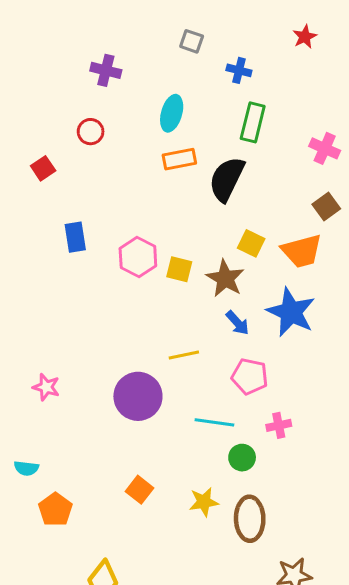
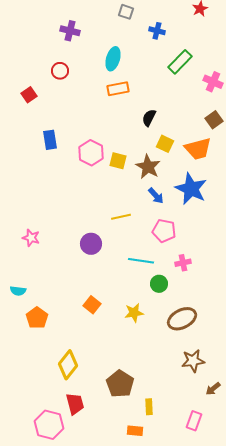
green rectangle: (253, 122) -> (180, 62), moved, turned 30
black semicircle: (227, 179) -> (149, 118), moved, size x0.6
purple circle: (138, 396) -> (91, 244), size x0.7
brown ellipse: (250, 519) -> (182, 319), moved, turned 64

